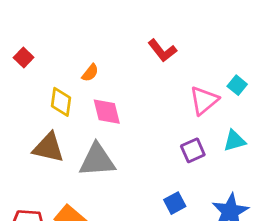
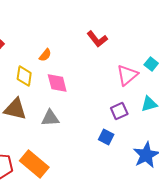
gray triangle: (97, 160) -> (50, 118), size x0.7
blue square: (175, 203) -> (106, 137), moved, turned -35

